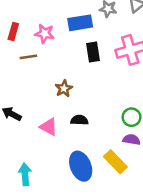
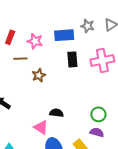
brown star: (64, 89) -> (39, 75), moved
pink triangle: (49, 127) -> (41, 127), moved

